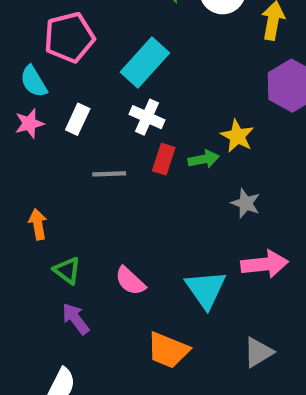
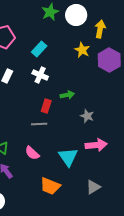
cyan rectangle: (145, 63) -> (39, 49), size x0.7
yellow star: (237, 136) -> (82, 50), moved
red rectangle: (164, 159) -> (46, 106), moved
gray line: (109, 174) -> (39, 124), moved

